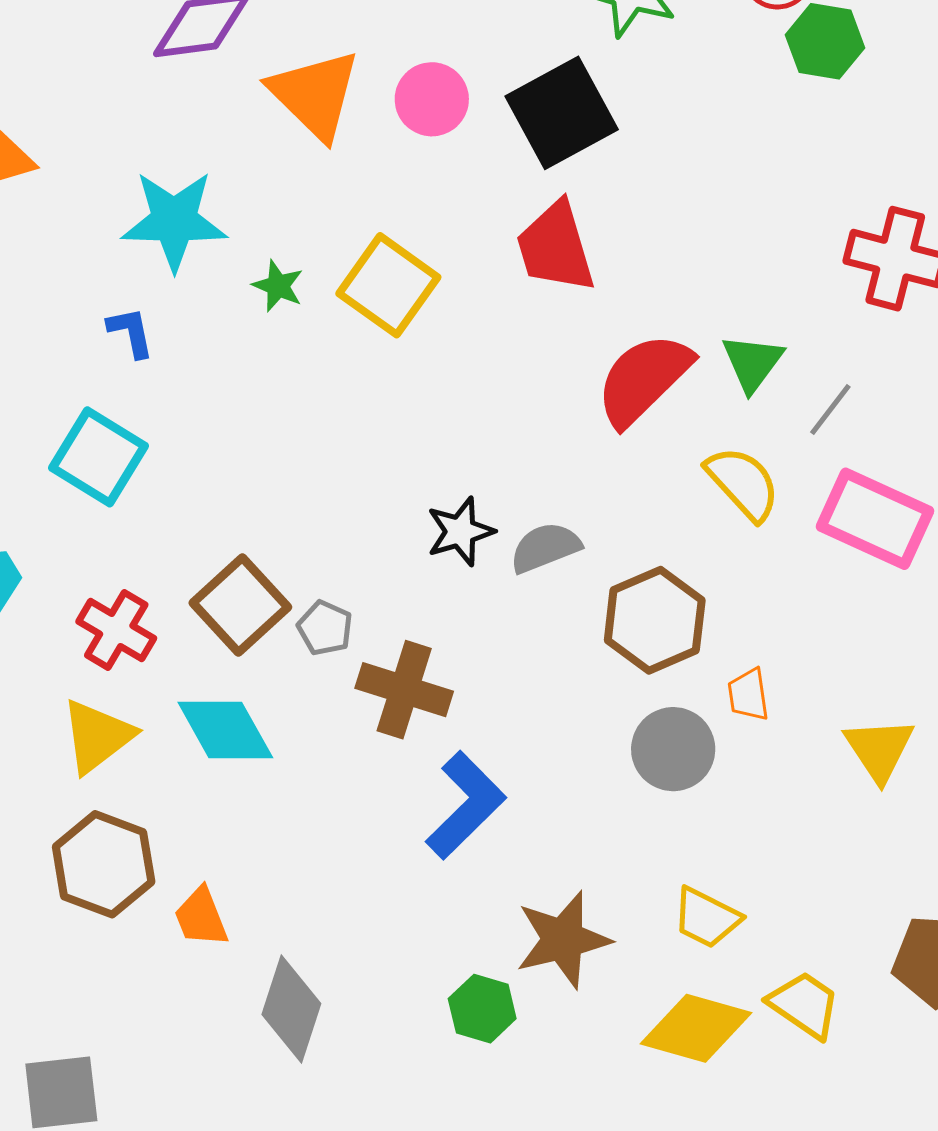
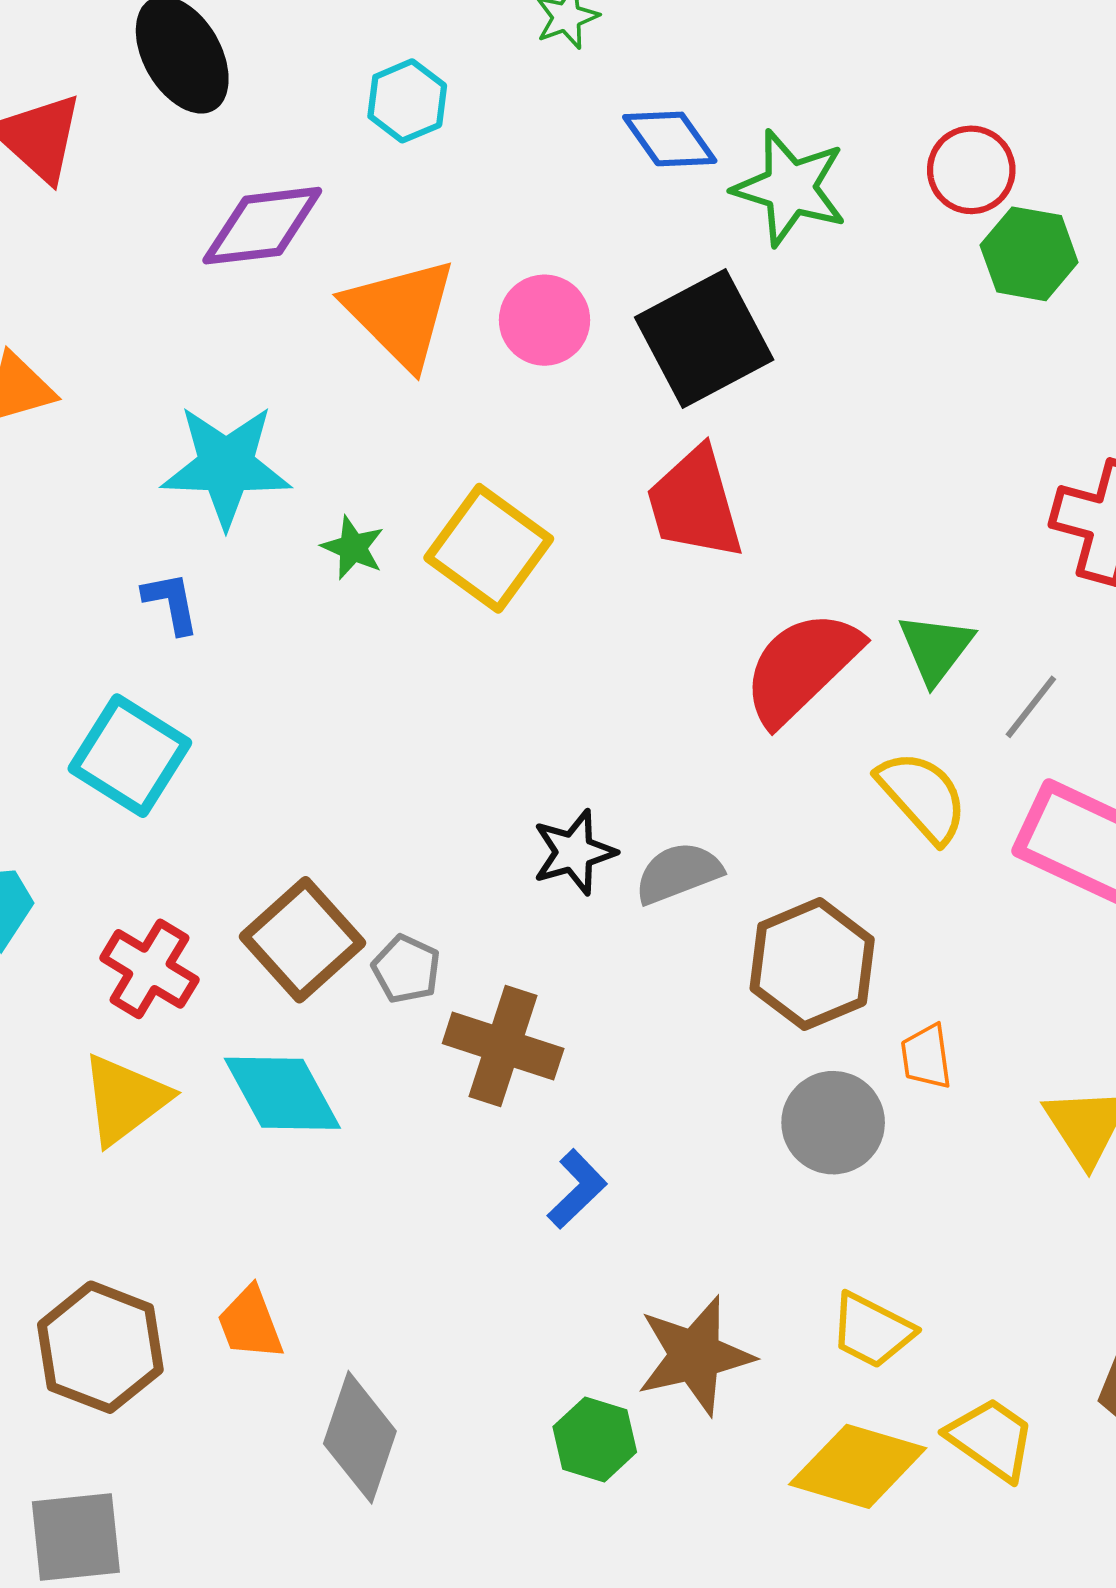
blue L-shape: (466, 805) -> (577, 1189), size x0.6
brown hexagon: (104, 864) -> (100, 1347), moved

